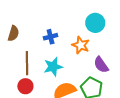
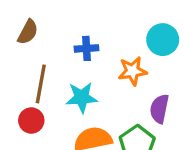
orange star: (81, 45) -> (133, 71), turned 30
purple semicircle: (101, 65) -> (159, 109), turned 36

